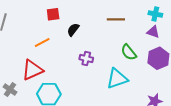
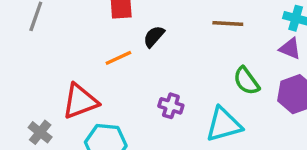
orange line: (42, 43) -> (118, 58), moved
purple cross: (86, 59) -> (171, 106), moved

